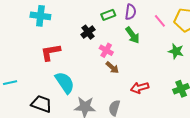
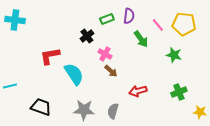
cyan cross: (40, 16) -> (15, 20), moved
green arrow: (133, 35) -> (141, 39), moved
cyan semicircle: (65, 83) -> (74, 74), moved

